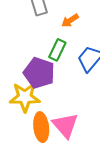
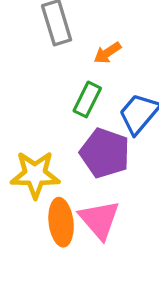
purple pentagon: (39, 73) -> (105, 153), moved

